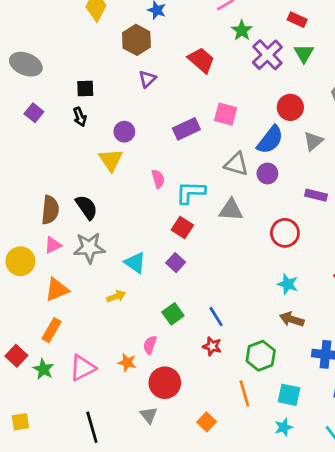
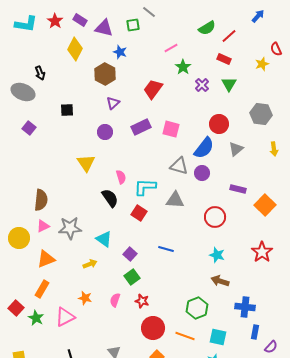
purple cross: (267, 55) -> (202, 85), size x0.6
red trapezoid: (201, 60) -> (153, 89), turned -95
black arrow: (80, 117) -> (40, 73), moved
purple rectangle: (186, 129) -> (141, 127), moved
purple circle: (124, 132) -> (105, 132), moved
black semicircle: (87, 207) -> (110, 198), moved
purple square: (176, 263) -> (130, 254), moved
blue line: (216, 317) -> (166, 249), moved, turned -42
red star: (212, 346) -> (142, 301), moved
orange star: (127, 362) -> (85, 298), moved
red circle: (165, 383) -> (153, 328), moved
orange line: (244, 393) -> (185, 336), turned -54

